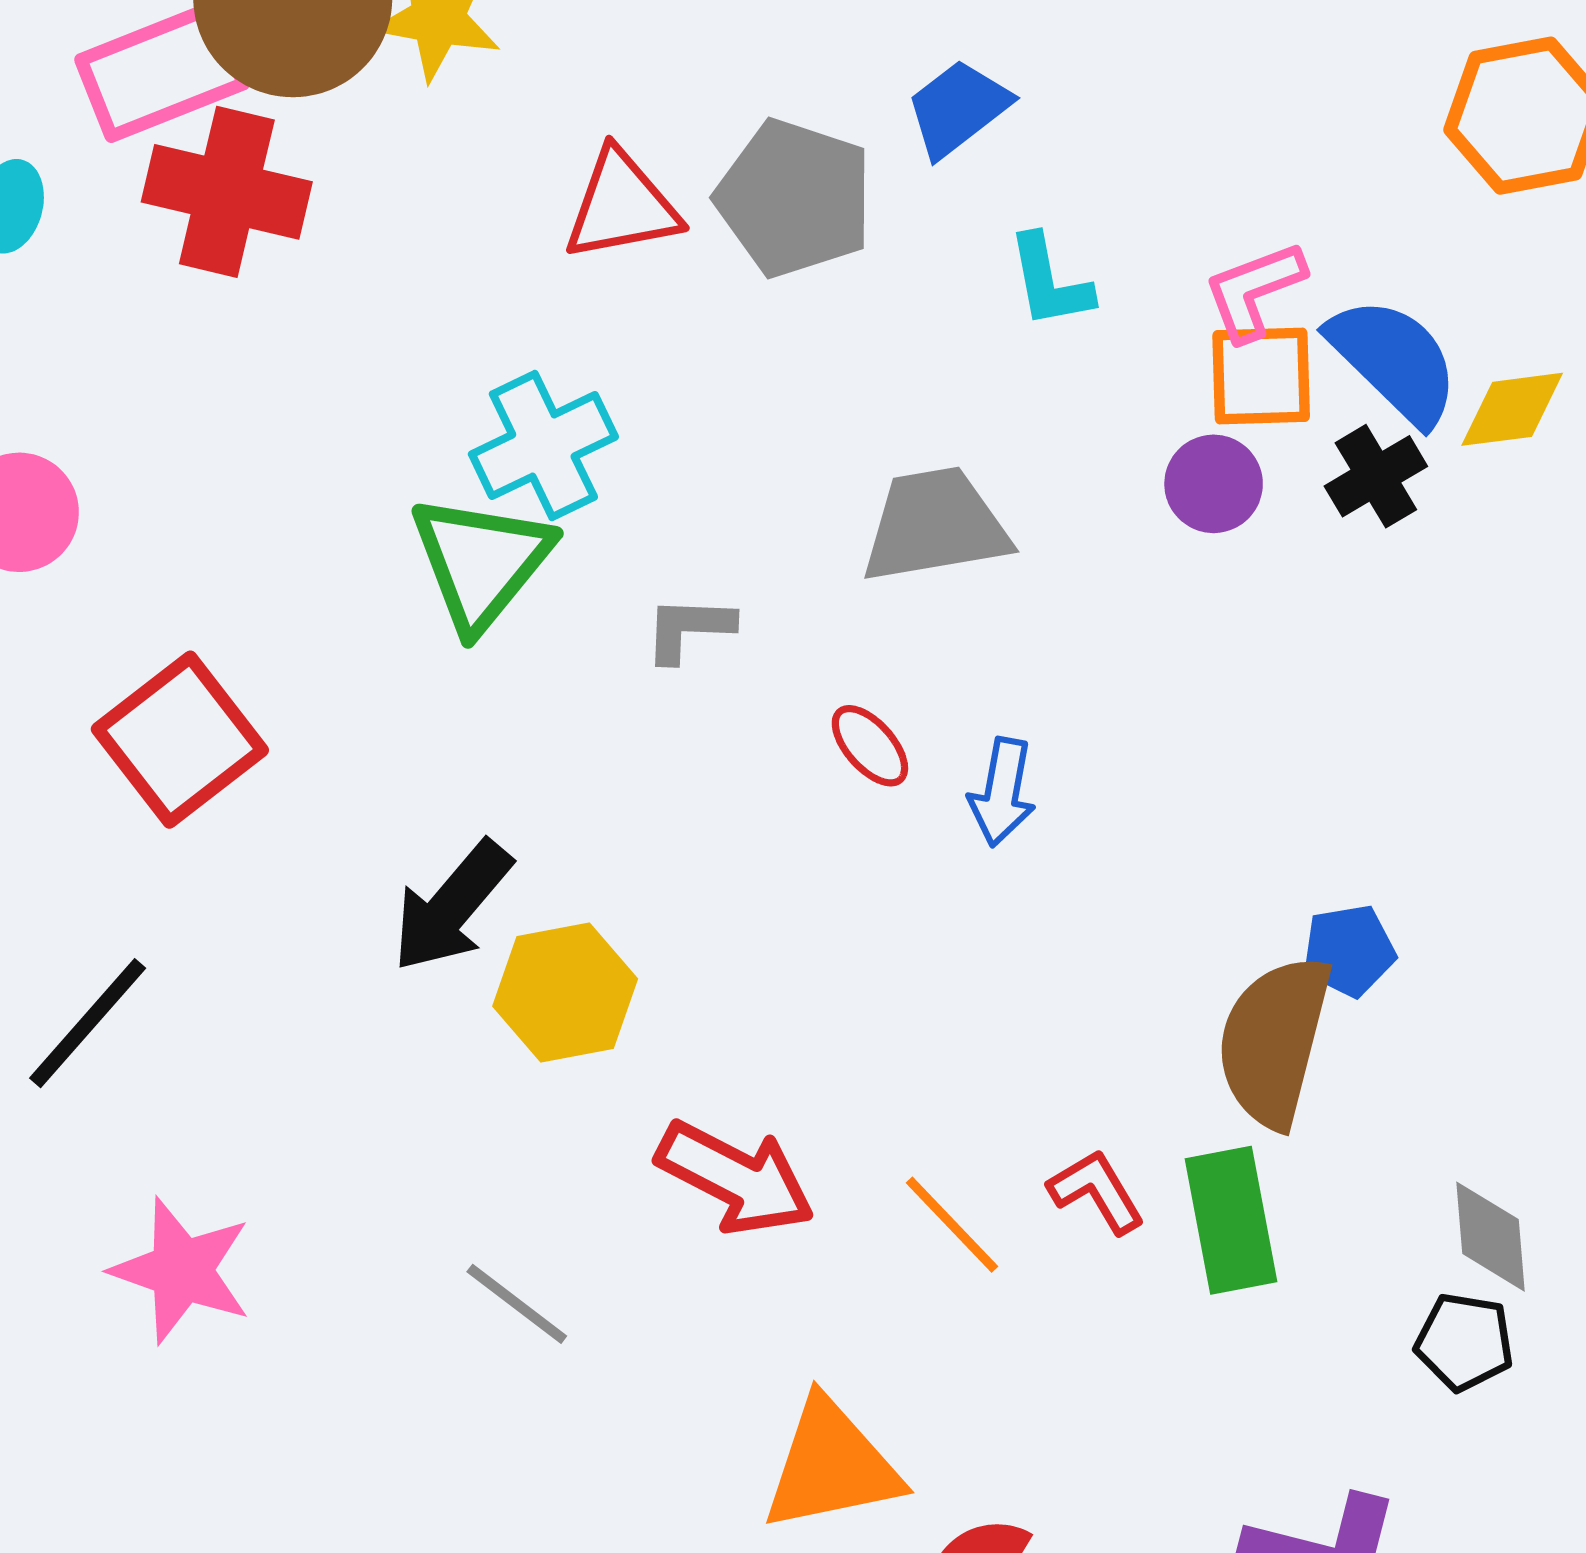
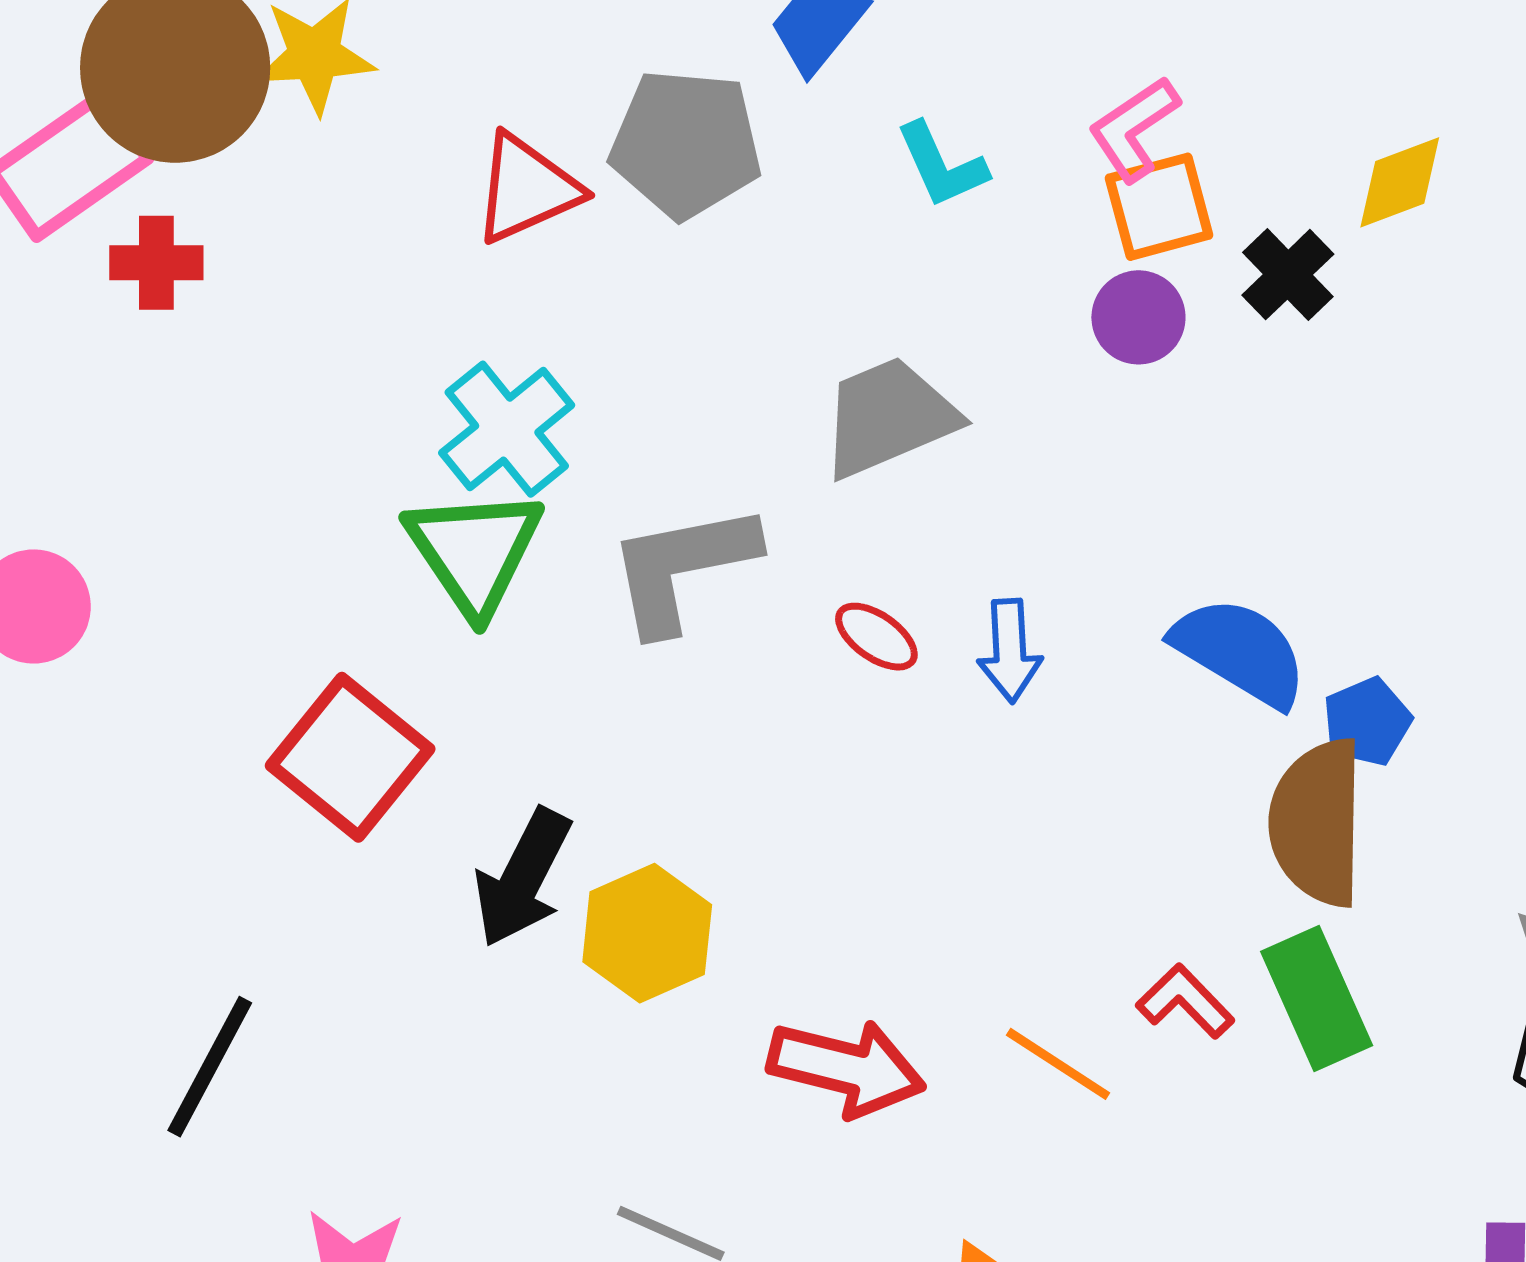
red cross: (227, 192) -> (156, 263), size x0.6
blue semicircle: (1394, 360) -> (1240, 652), moved
gray L-shape: (689, 629) -> (682, 567), size x1.8
red square: (180, 740) -> (350, 757), moved

